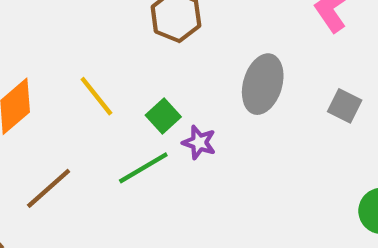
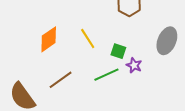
green square: (163, 116) -> (118, 51), turned -35

